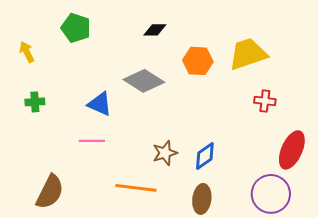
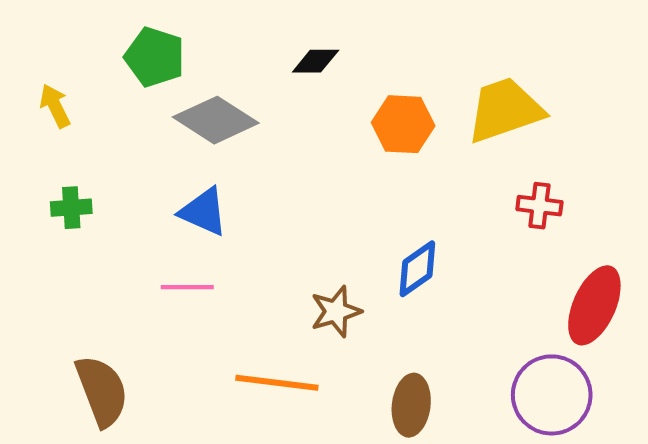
gray diamond: (144, 81) -> (216, 120), moved
blue diamond: (205, 156) -> (417, 269), moved
brown semicircle: (50, 192) -> (102, 391), turned -48

